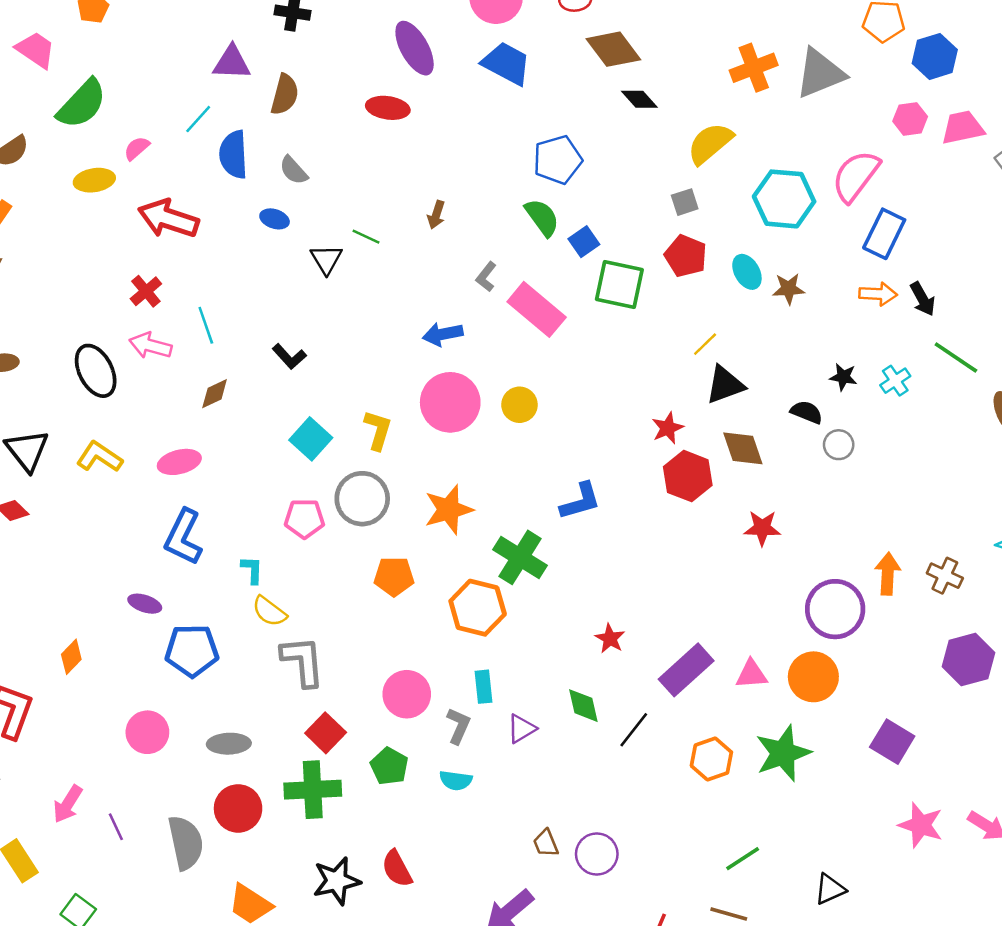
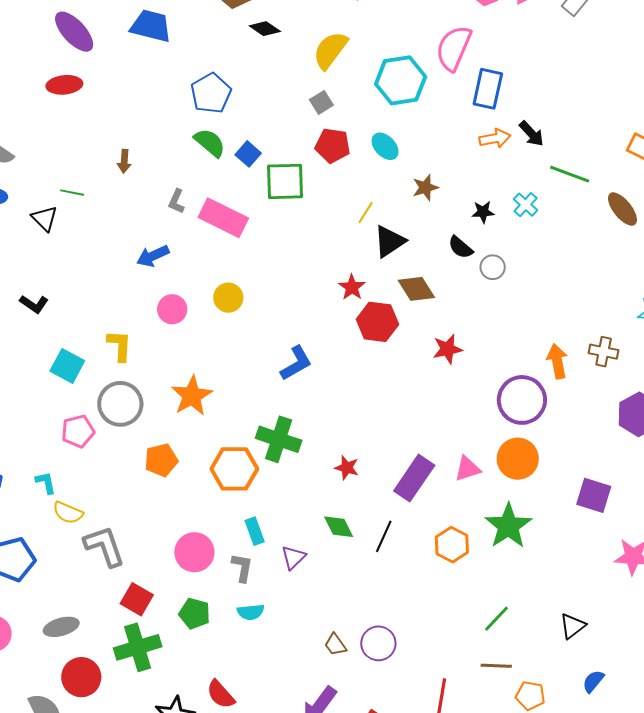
brown star: (789, 289) -> (425, 188), moved
pink circle: (450, 402) -> (172, 309), size x0.6
black semicircle: (807, 412) -> (460, 247), turned -148
green cross: (520, 557) -> (279, 439), moved

